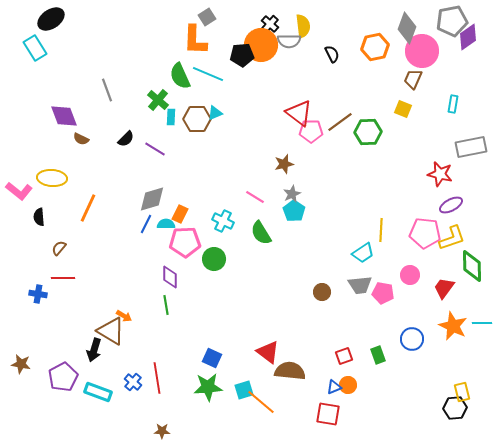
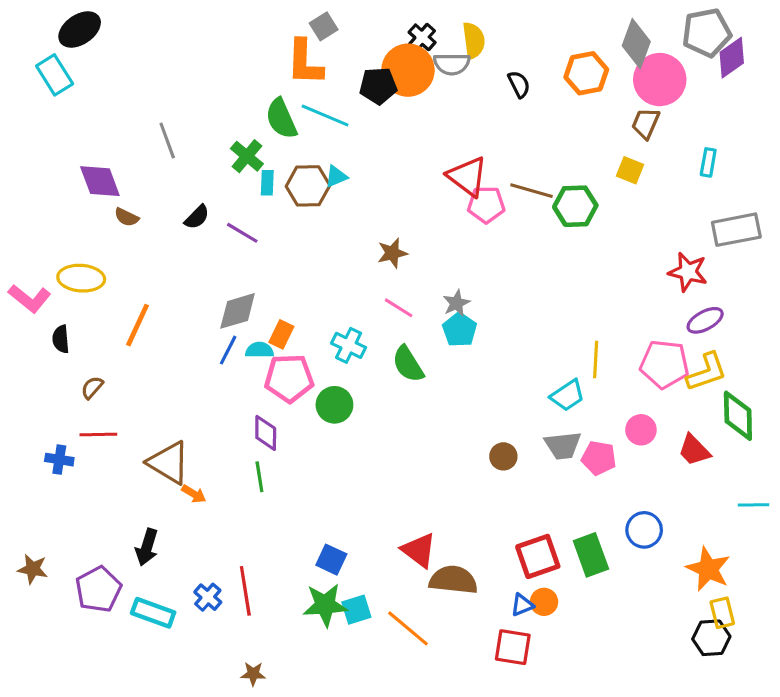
brown line: (340, 122) -> (532, 191), turned 52
brown star: (284, 164) -> (392, 253), moved
red trapezoid: (444, 288) -> (694, 450), turned -80
orange star: (453, 326) -> (708, 569), moved
brown triangle: (111, 331) -> (169, 463), moved
green rectangle: (378, 355) -> (591, 555), size x1.5
red square: (344, 356) -> (538, 556), size x1.6
cyan square: (244, 390) -> (356, 610), moved

